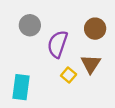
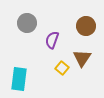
purple semicircle: (58, 44) -> (52, 40), size x0.7

